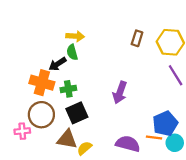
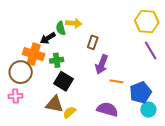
yellow arrow: (75, 36) -> (74, 23), moved
brown rectangle: (137, 38) -> (93, 42), moved
black square: (77, 113) -> (64, 81), turned -36
brown circle: (41, 115) -> (21, 72), moved
orange line: (154, 138) -> (117, 81), moved

